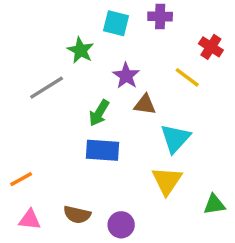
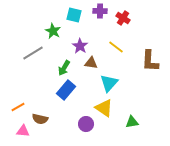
red cross: (211, 47) -> (123, 18), moved
blue rectangle: (102, 150) -> (66, 90), turned -54
yellow triangle: (167, 181) -> (104, 108), turned -30
brown semicircle: (77, 215) -> (40, 119), moved
purple circle: (121, 225) -> (86, 124), moved

